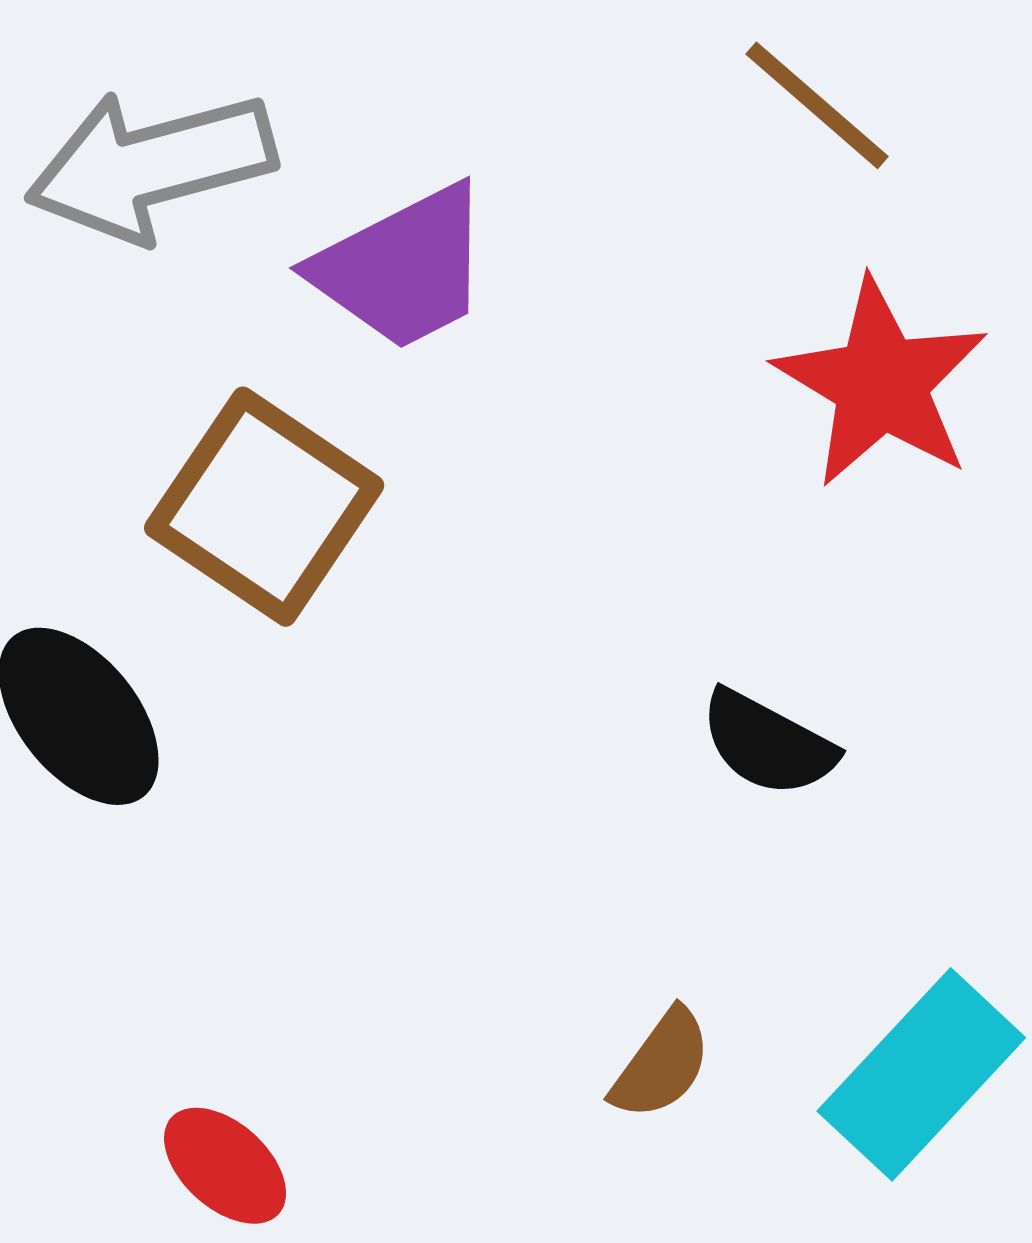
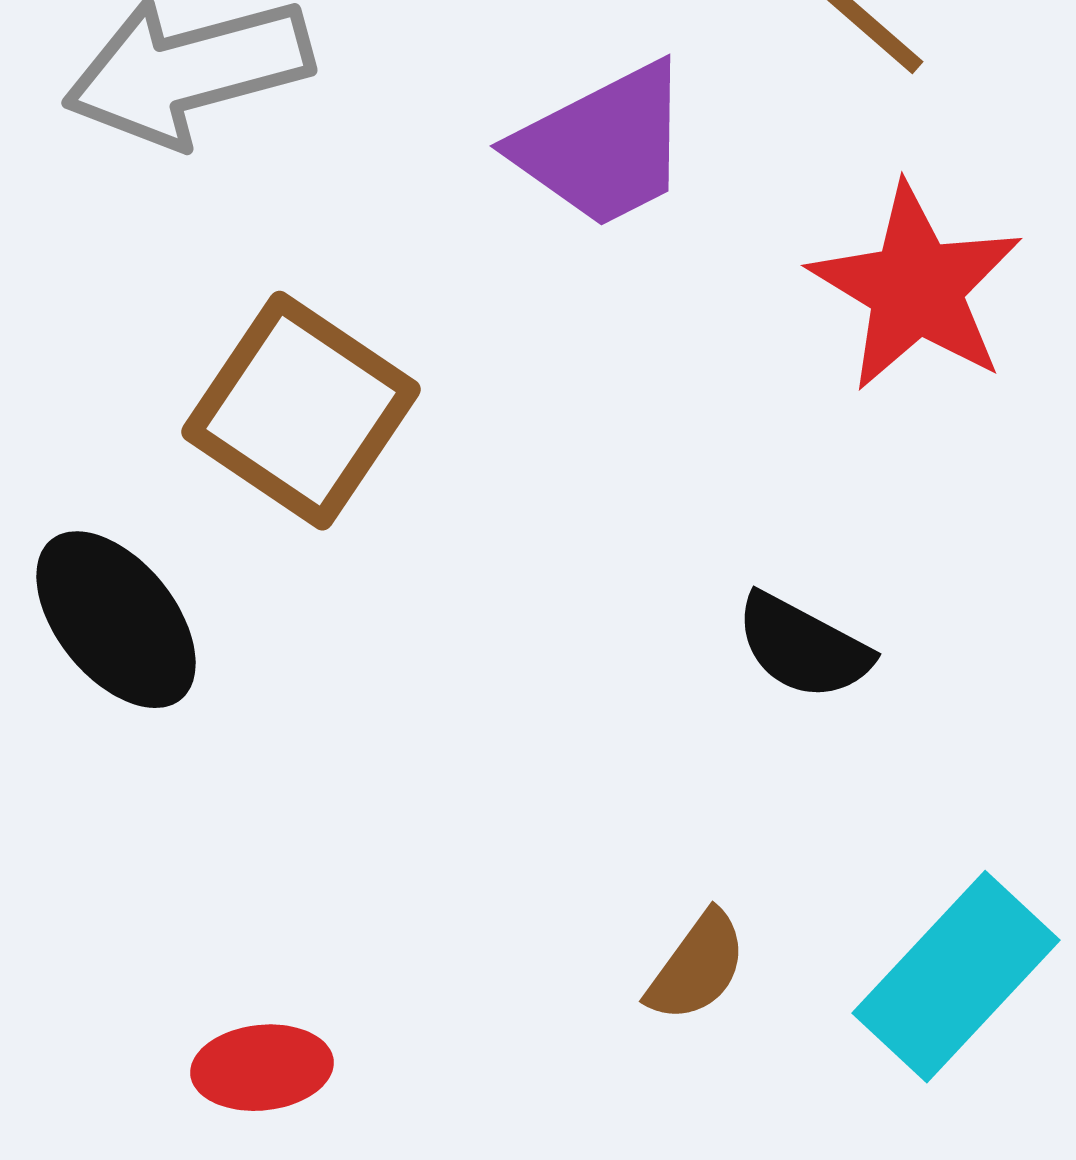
purple trapezoid: (403, 268) -> (603, 146), moved
red ellipse: (225, 1166) -> (262, 1068), turned -48

